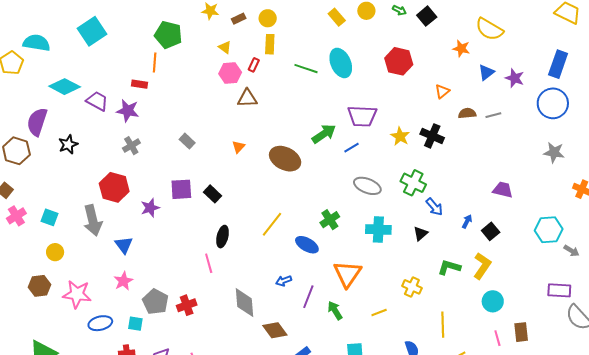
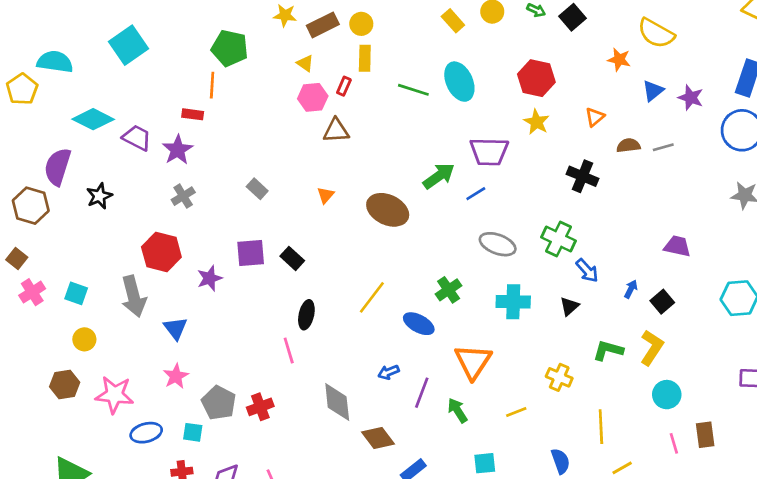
brown rectangle: (239, 19) -> (323, 25), size x1.6
purple star: (128, 111) -> (178, 150), turned 30
yellow star: (400, 136) -> (536, 122), moved

